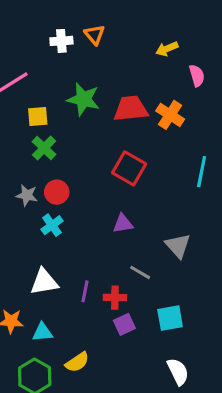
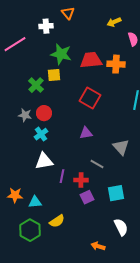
white cross: (61, 41) -> (46, 26), moved
orange cross: (170, 115) -> (116, 64), turned -30
yellow square: (38, 117) -> (54, 75), moved
white triangle: (44, 282) -> (44, 161), moved

